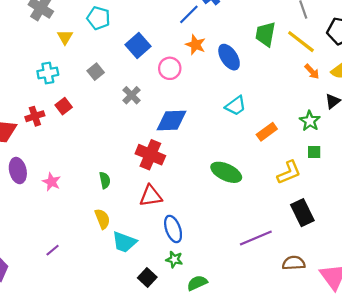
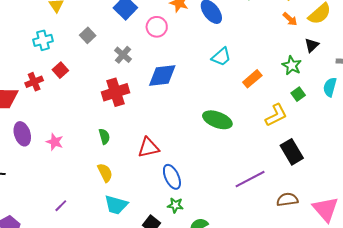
green square: (314, 152) -> (298, 94), turned -32
red cross: (150, 155) -> (115, 92), moved, turned -36
cyan trapezoid: (124, 242) -> (116, 205), moved

